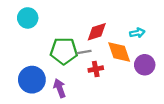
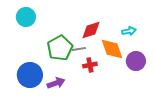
green pentagon: (64, 51) -> (60, 48), turned -30
purple arrow: (60, 88) -> (56, 83), turned 90

